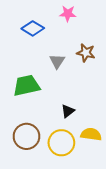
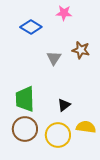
green trapezoid: (26, 86) -> (25, 99), moved, turned -80

